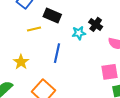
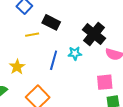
black cross: (96, 24) -> (94, 34), size x1.6
cyan star: (79, 33) -> (75, 53), moved

